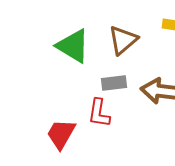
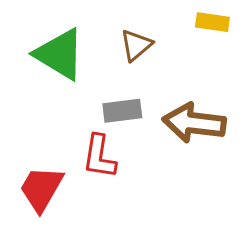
brown triangle: (123, 40) -> (136, 45), size x0.7

